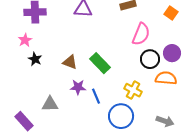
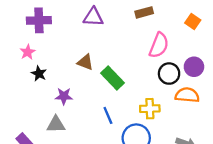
brown triangle: (70, 62) -> (85, 62), moved
purple star: (78, 87) -> (64, 96), moved
yellow cross: (133, 90) -> (150, 109), turned -30

